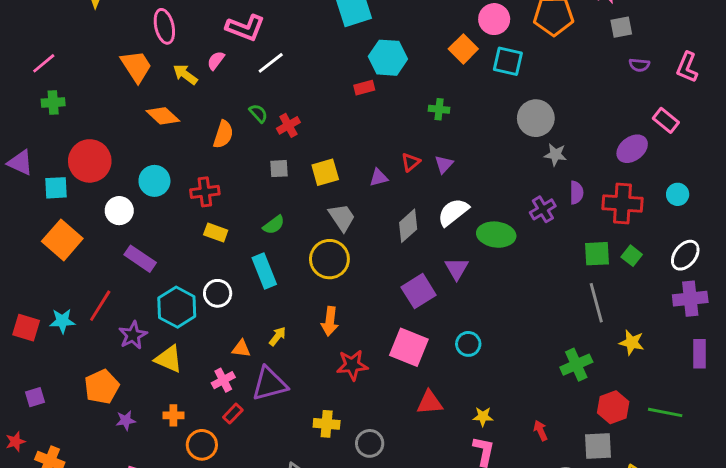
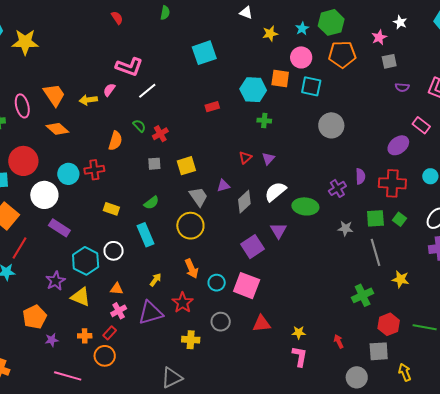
pink ellipse: (164, 26) -> (22, 106), moved
orange square: (463, 49) -> (280, 79), turned -36
cyan hexagon: (388, 58) -> (253, 90), moved
yellow arrow: (185, 74) -> (88, 100), turned -42
orange diamond: (163, 116) -> (57, 129), moved
gray star: (555, 155) -> (345, 228), moved
purple triangle: (379, 178) -> (223, 186), moved
red cross: (205, 192) -> (94, 170), moved
white circle: (119, 211) -> (44, 195), size x1.4
red line: (100, 306) -> (19, 248), moved
orange arrow: (330, 321) -> (192, 269), turned -30
cyan circle: (468, 344) -> (217, 283), moved
orange triangle: (241, 349) -> (117, 289), moved
red star: (352, 365) -> (183, 303), moved, turned -30
red rectangle: (233, 414) -> (110, 333), moved
gray circle: (370, 443) -> (221, 322), moved

